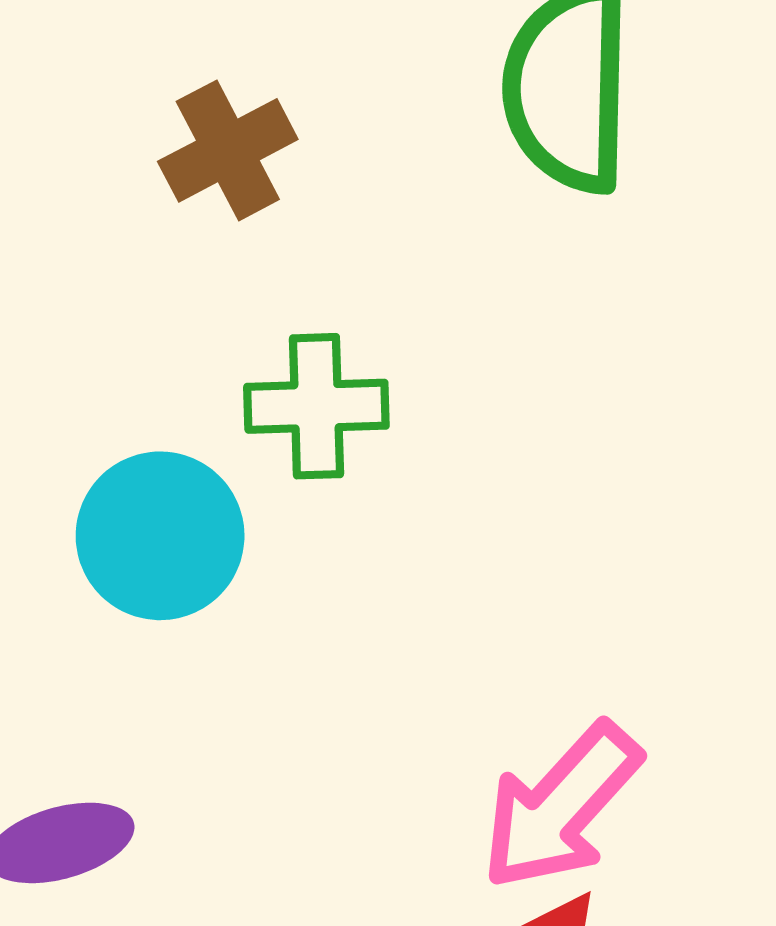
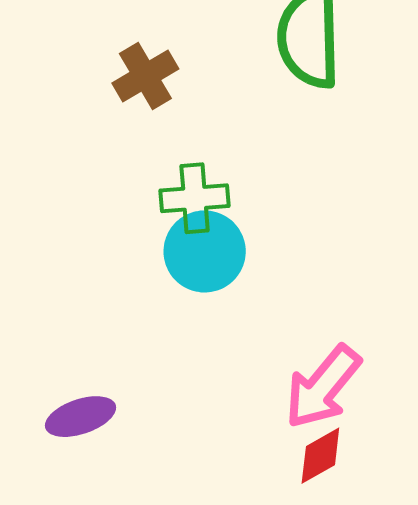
cyan circle: (160, 536) -> (205, 251), moved

